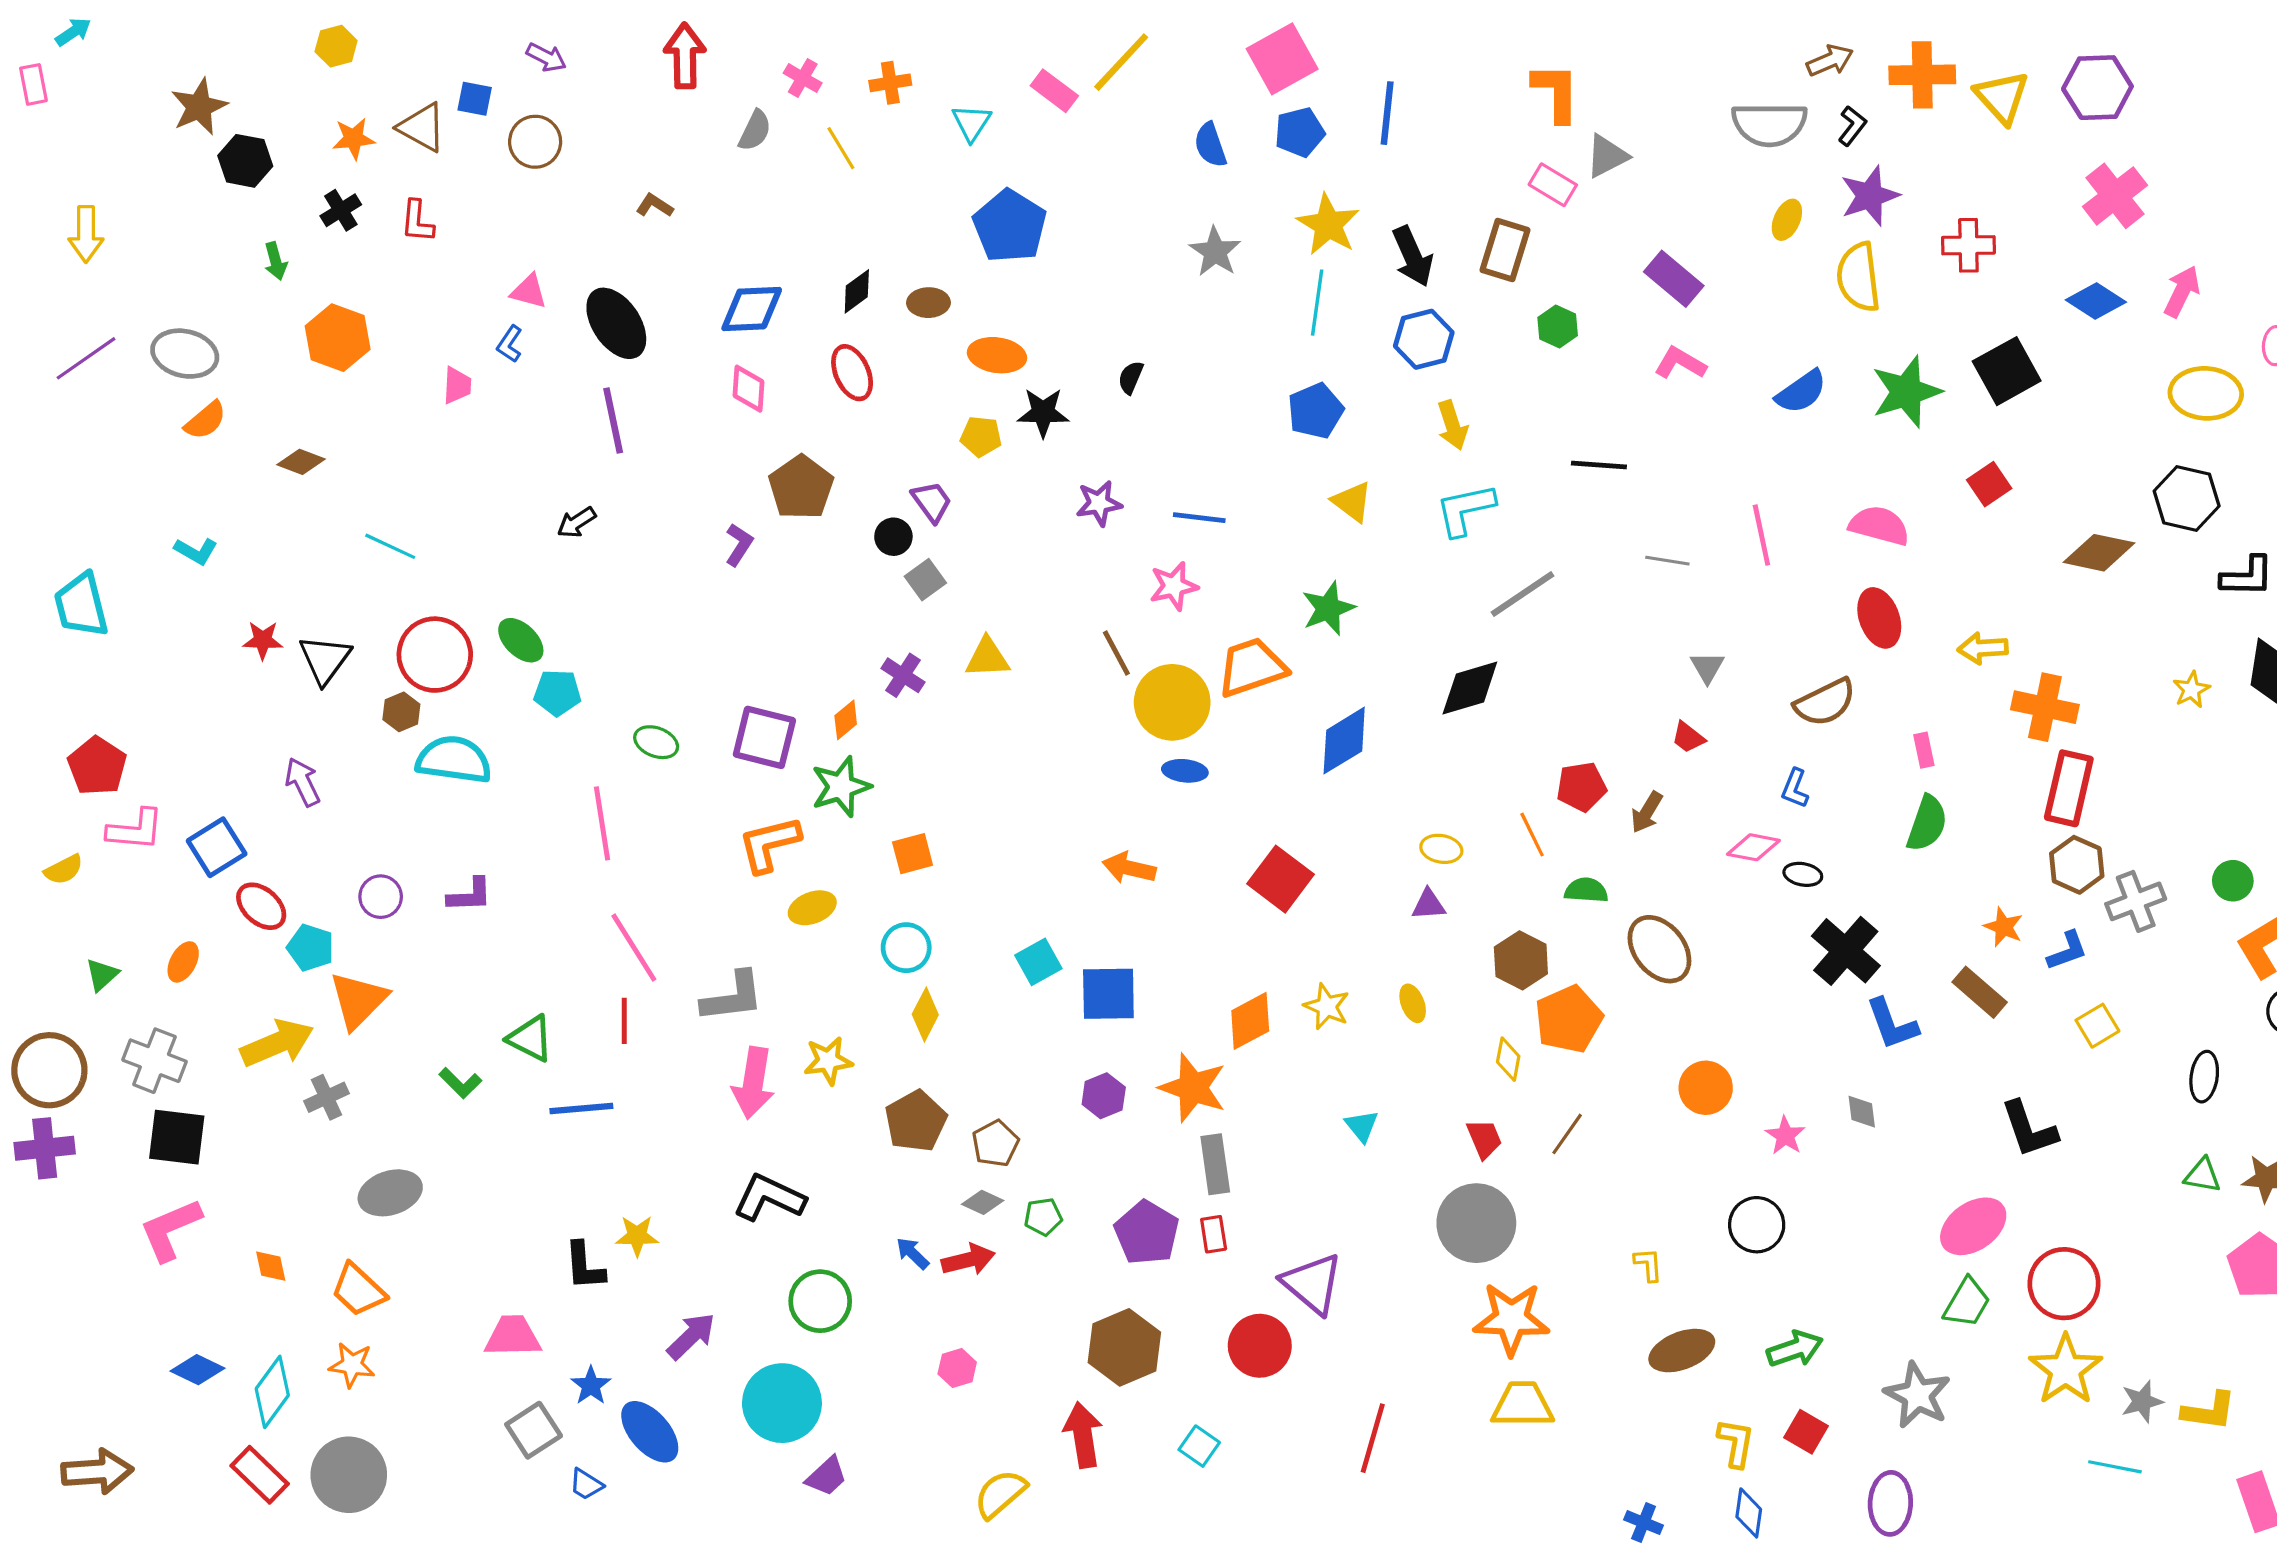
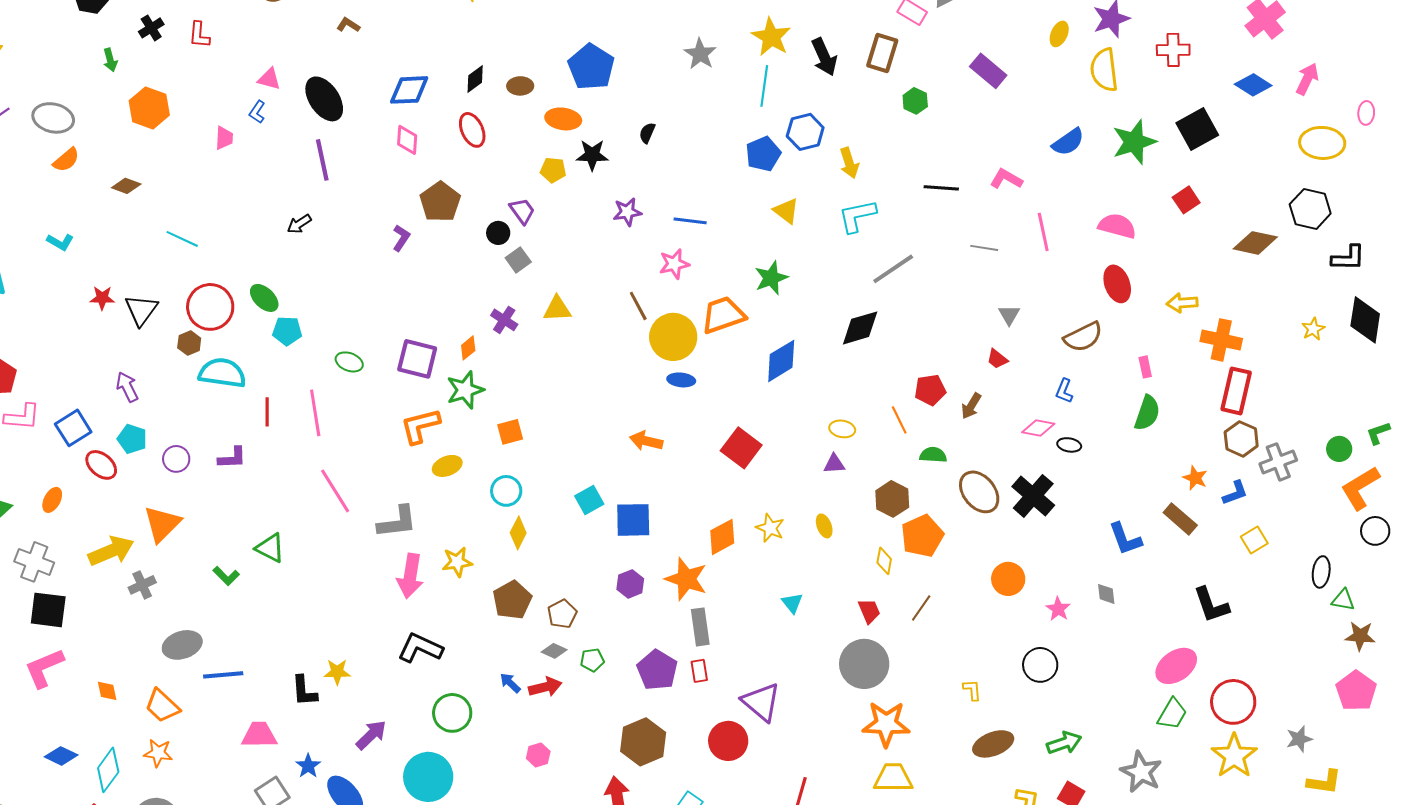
blue pentagon: (1010, 226) -> (591, 67), moved
blue hexagon: (1424, 339) -> (805, 132), moved
pink L-shape: (1680, 363) -> (1006, 179), moved
cyan pentagon: (311, 948) -> (132, 439), moved
black cross: (1846, 951) -> (1033, 496), moved
red line: (624, 1021) -> (267, 412), moved
blue line: (581, 1108) -> (223, 675), moved
green triangle: (2203, 1175) -> (1343, 600), moved
gray star: (2142, 1401) -> (1299, 739), moved

